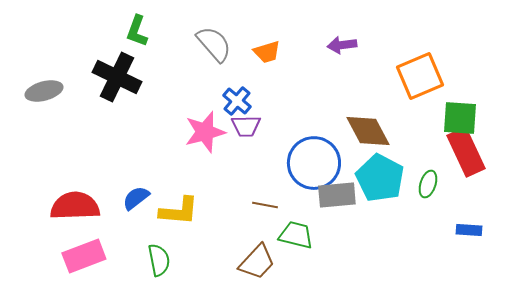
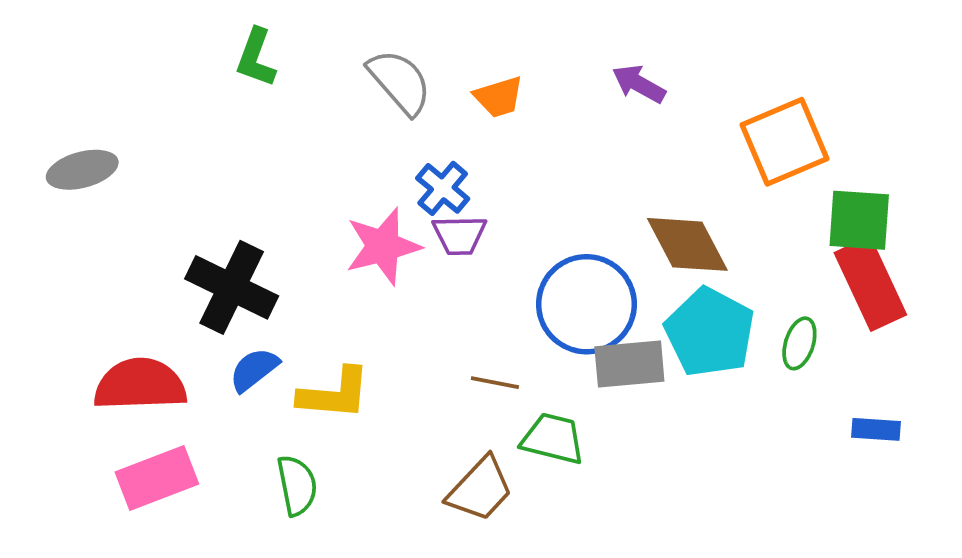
purple arrow: (342, 45) -> (639, 84), turned 36
black cross: (117, 77) -> (232, 287), moved

